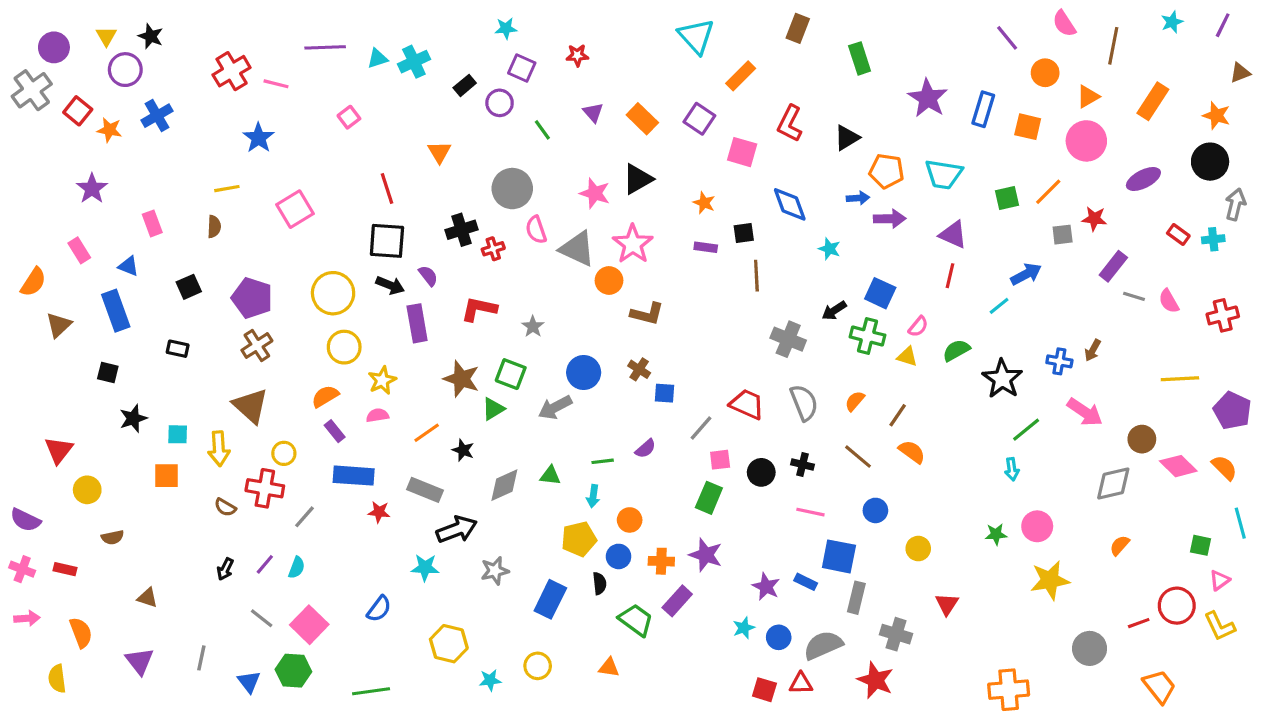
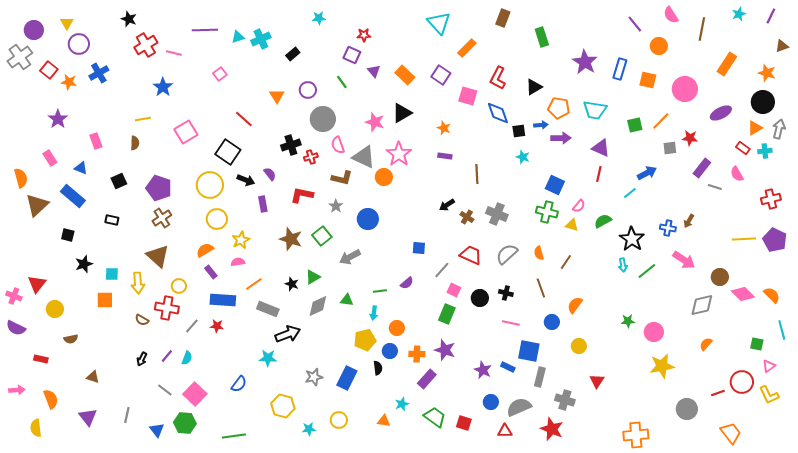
black star: (151, 36) -> (129, 19), moved
purple square: (522, 68) -> (352, 55), moved
orange triangle: (1088, 97) -> (755, 128), moved
purple circle: (500, 103) -> (308, 90), moved
red line: (387, 189) -> (244, 119), turned -30
blue diamond: (790, 204) -> (498, 113), moved
black square: (744, 233) -> (519, 131), moved
black square: (387, 241) -> (228, 152), moved, turned 30
orange semicircle: (33, 282) -> (21, 178), turned -48
pink semicircle: (1169, 301) -> (737, 174), moved
blue rectangle: (116, 311) -> (73, 196), turned -30
black arrow: (834, 311) -> (447, 205), moved
brown L-shape: (647, 314) -> (342, 178), moved
purple rectangle: (417, 323) -> (263, 204), size x0.7
brown triangle: (59, 325) -> (37, 205), size x1.4
brown cross: (639, 369) -> (467, 217), moved
blue circle: (584, 372) -> (368, 219), moved
green square: (511, 374) -> (322, 236), turned 30
orange semicircle: (855, 401) -> (539, 253), turned -56
gray semicircle: (804, 403) -> (507, 254), turned -110
green triangle: (493, 409) -> (313, 277), moved
purple pentagon: (1232, 411) -> (775, 240), moved
orange line: (427, 433) -> (254, 284), moved
orange semicircle: (912, 452) -> (575, 305), moved, turned -90
brown line: (858, 457) -> (541, 288), turned 30
pink square: (720, 460) -> (454, 290), turned 32
cyan arrow: (1012, 469) -> (623, 265), moved
red star: (379, 512) -> (217, 326), moved
green star: (996, 534) -> (628, 321), moved
pink cross: (22, 569) -> (14, 296), moved
gray star: (495, 571) -> (314, 377), moved
green trapezoid: (636, 620) -> (435, 417), moved
cyan star: (744, 628) -> (402, 404), moved
red square: (764, 690) -> (464, 423), moved

